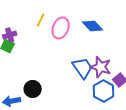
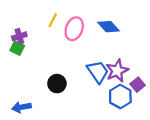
purple star: (101, 67) -> (117, 71), turned 30
black circle: (33, 89) -> (57, 84), moved

